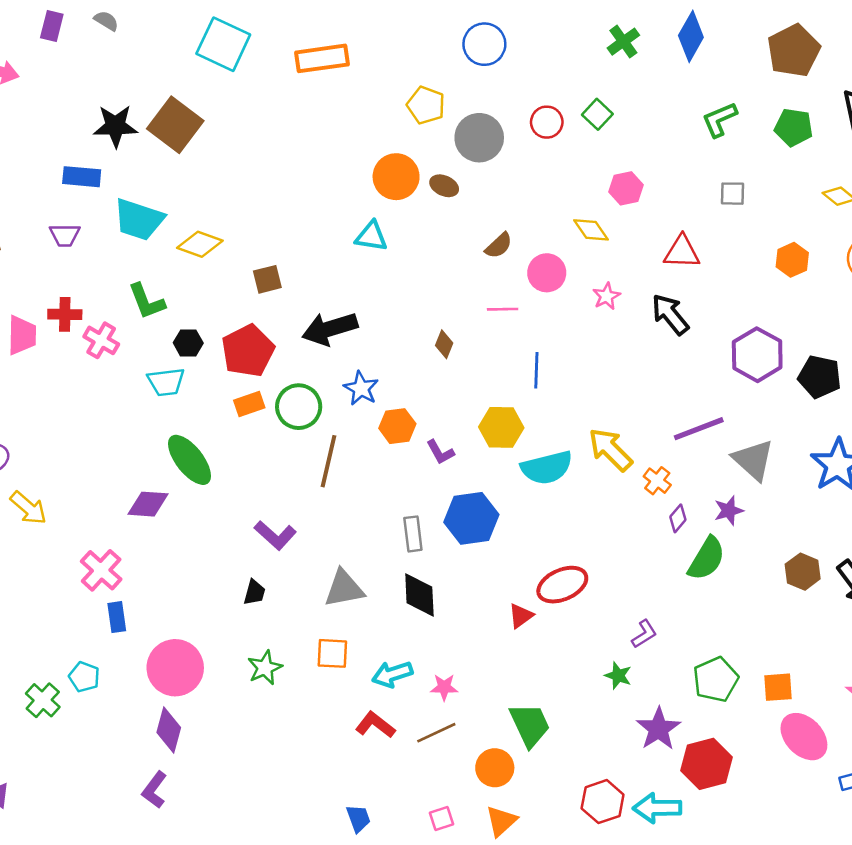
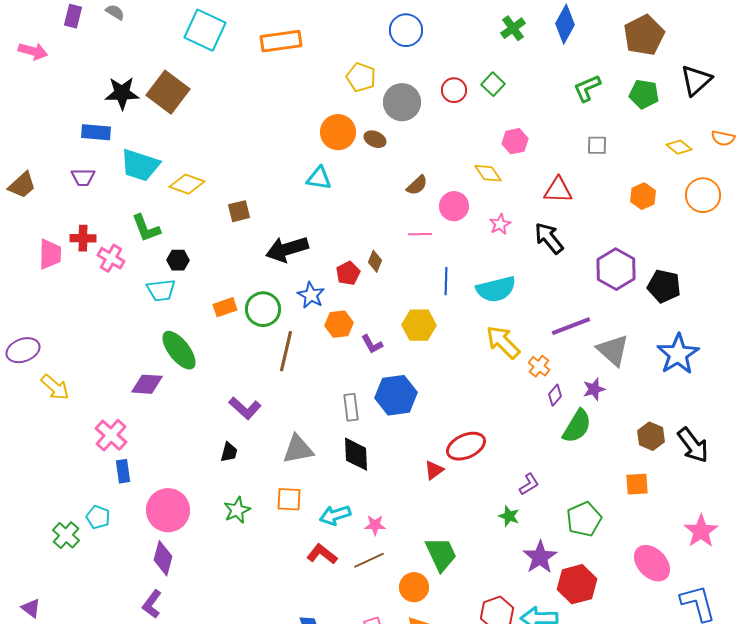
red pentagon: (248, 351) -> (348, 273), moved, size x0.6
cyan semicircle: (547, 468) -> (496, 289), moved
orange square: (778, 687) -> (637, 484), moved

